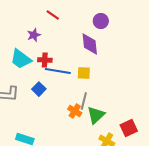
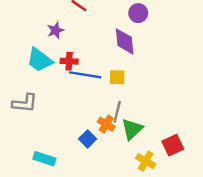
blue square: (39, 89) -> (88, 139), moved

